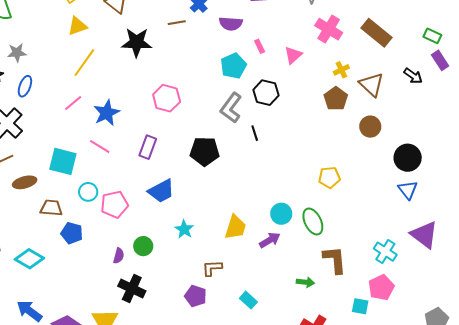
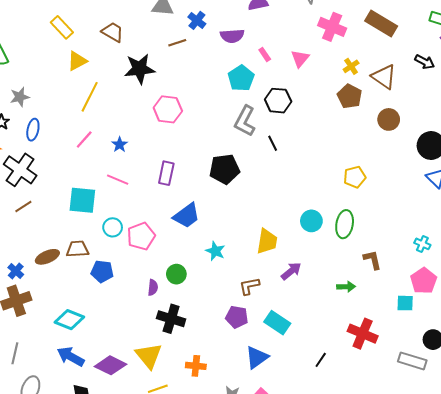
pink hexagon: (167, 98) -> (168, 109), moved
blue star: (107, 113) -> (120, 145), size x0.6
brown ellipse: (25, 182) -> (47, 257), moved
green ellipse: (313, 222) -> (345, 224), turned 44
purple arrow: (270, 240) -> (291, 271), moved
cyan cross: (385, 252) -> (422, 244), size x0.7
cyan diamond: (29, 259) -> (69, 320), moved
brown L-shape: (335, 260) -> (372, 260), size x0.7
cyan rectangle: (248, 300) -> (277, 323), moved, size x1.4

